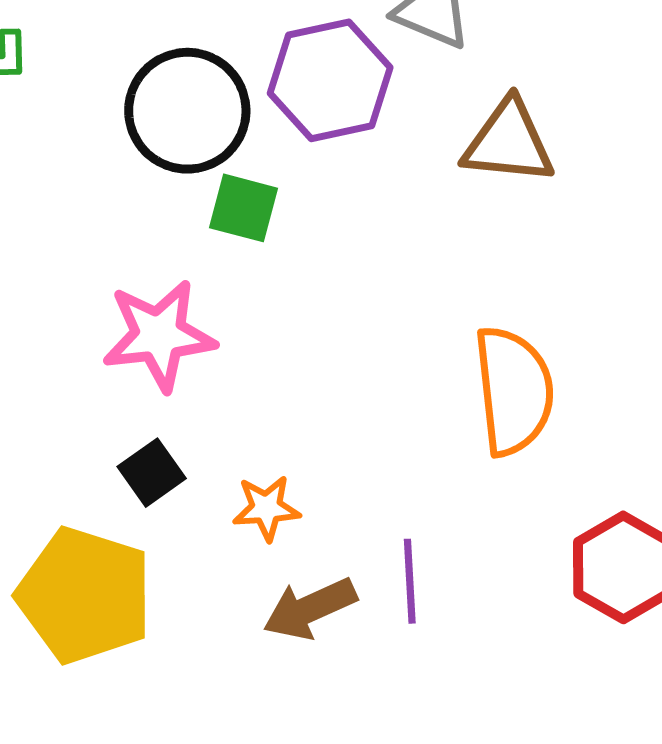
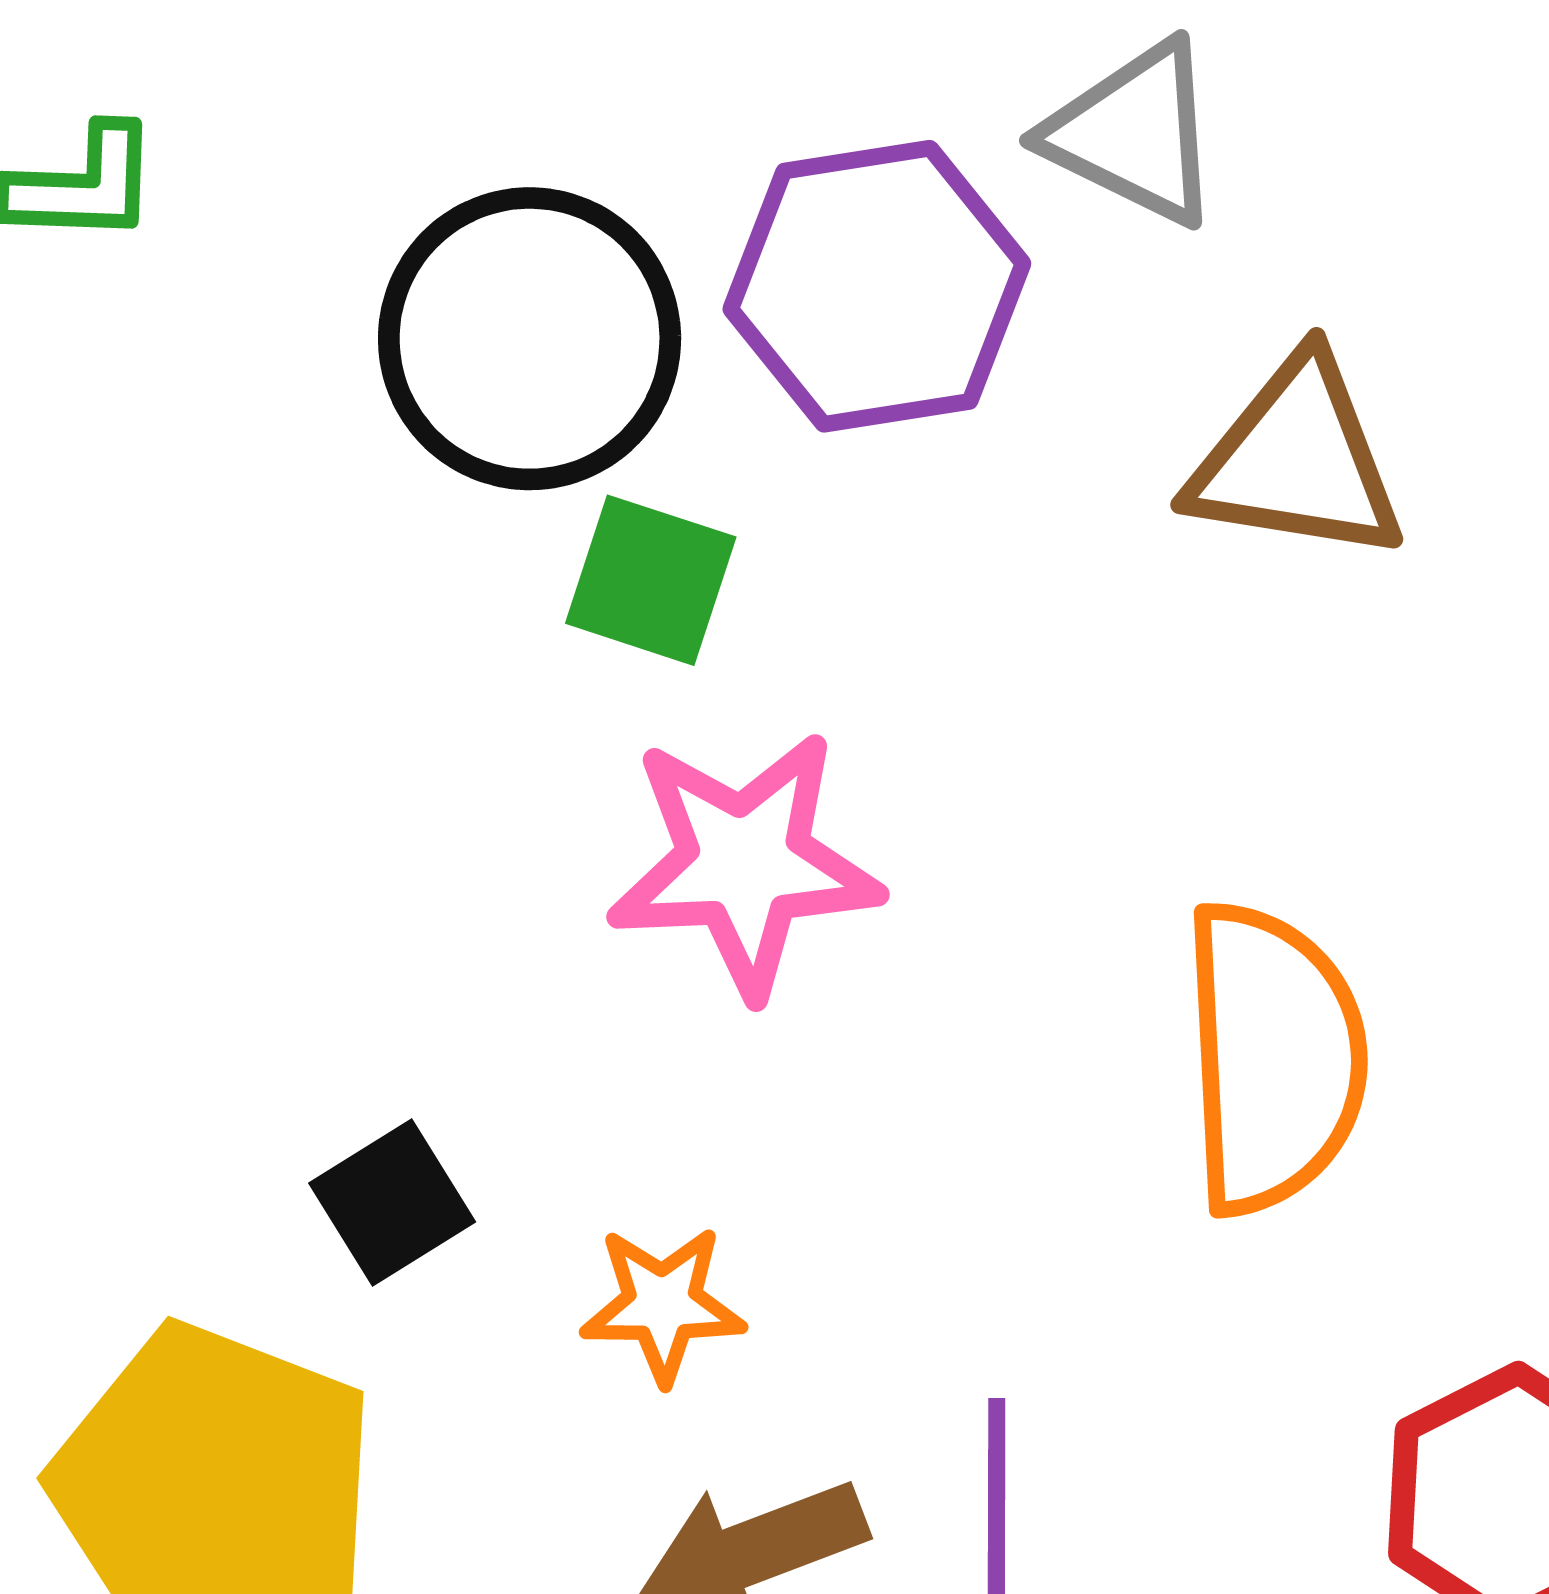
pink star: (159, 335) -> (744, 864), moved

